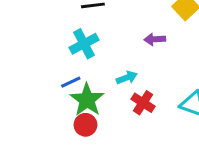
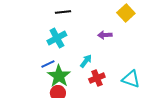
cyan arrow: (127, 78) -> (86, 61), turned -32
red cross: (143, 103) -> (97, 78), turned 35

